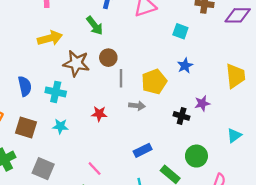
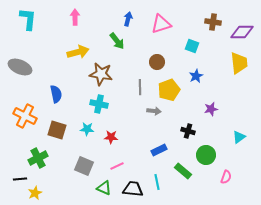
brown circle: (108, 58) -> (157, 62), moved
yellow trapezoid: (235, 76) -> (239, 63), moved
cyan cross: (56, 92) -> (99, 104), moved
red star: (99, 114) -> (111, 137), moved
black cross: (182, 116) -> (188, 131), moved
gray square: (43, 169) -> (84, 166), moved
pink line: (95, 169) -> (117, 166), turned -72

